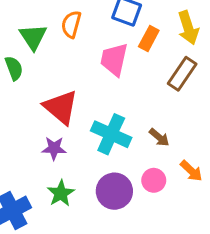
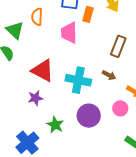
brown rectangle: (182, 74) -> (118, 46), moved
purple star: (54, 148) -> (35, 98), moved
pink circle: (154, 180) -> (120, 108), moved

